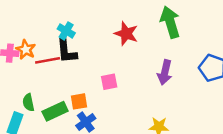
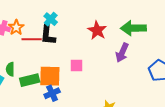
green arrow: (170, 22) -> (133, 28), turned -85
purple arrow: (165, 72) -> (122, 53), moved
orange square: (79, 101) -> (50, 76), size x1.6

